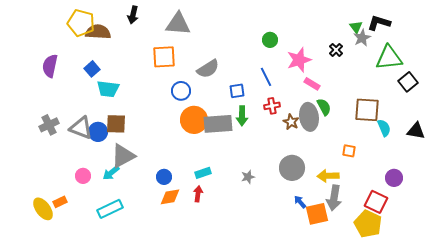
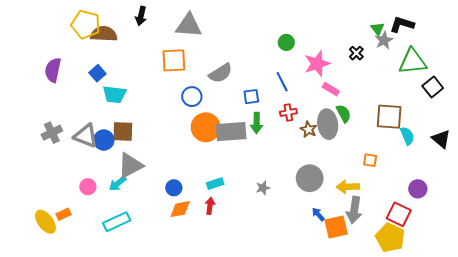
black triangle: (416, 131) -> (441, 139), turned 30

